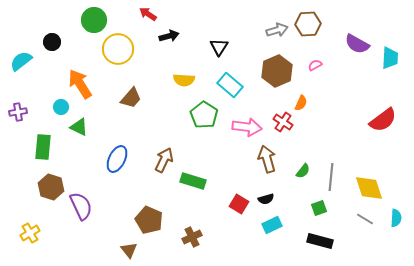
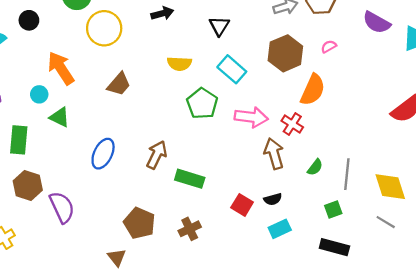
orange semicircle: (301, 103) -> (313, 90), size x1.8
red cross: (283, 122) -> (292, 124), moved
brown cross: (192, 237) -> (190, 229), moved

